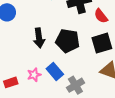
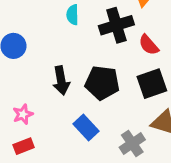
pink star: (34, 75) -> (23, 114), moved
gray cross: (75, 85) -> (132, 144), moved

